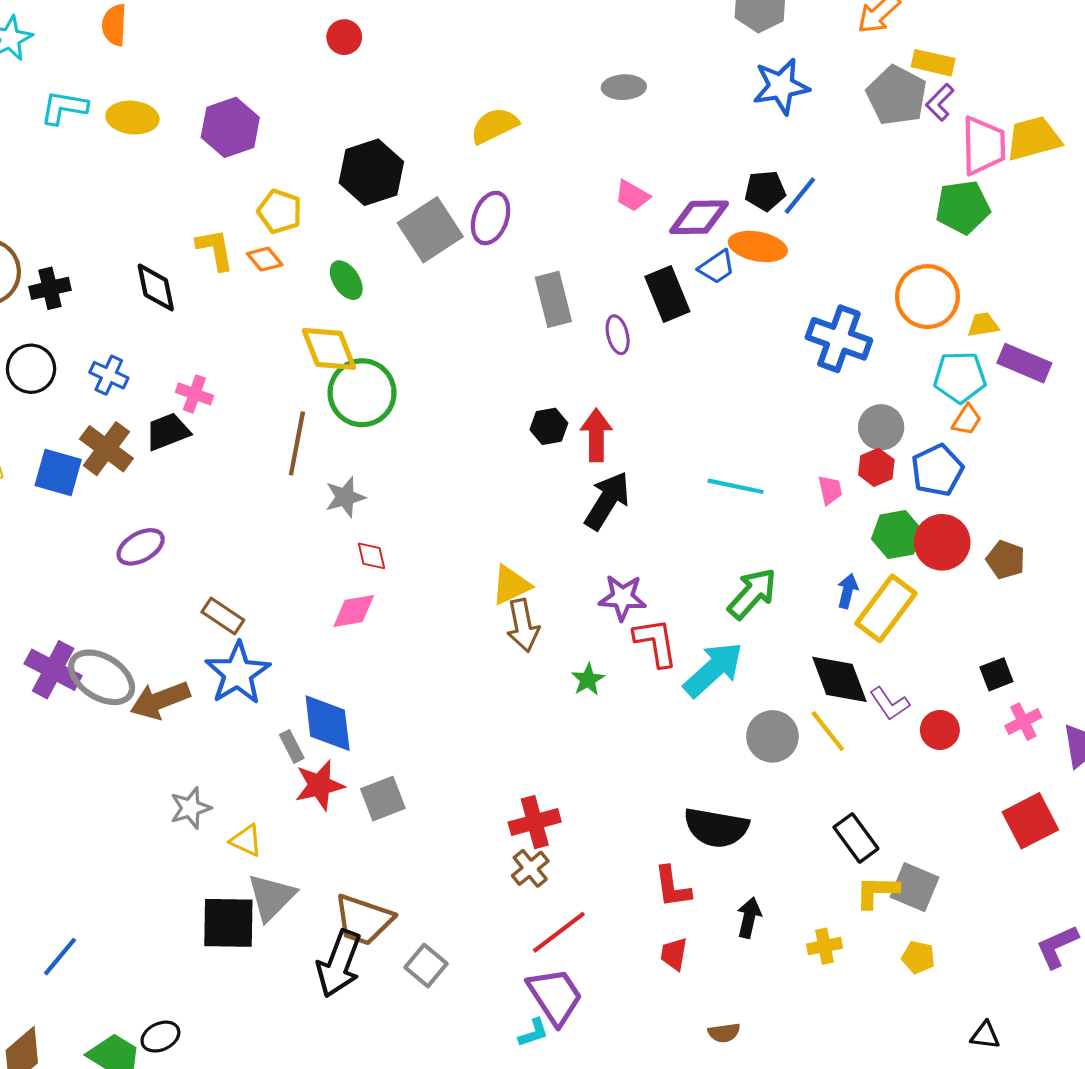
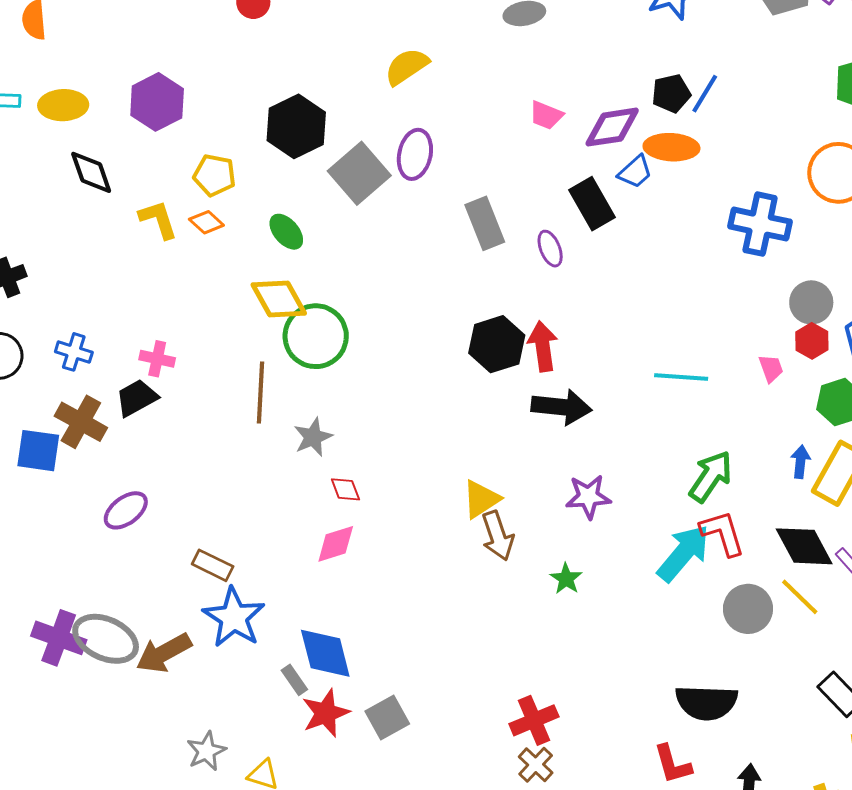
black diamond: (156, 287) -> (91, 172), moved
black hexagon: (549, 426) -> (497, 344), size x1.6
black arrow: (607, 501) -> (562, 407), turned 72
red L-shape: (656, 642) -> (723, 533), moved

